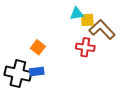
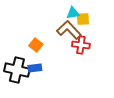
brown L-shape: (102, 29) -> (69, 30), moved

